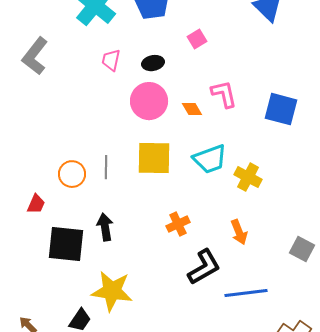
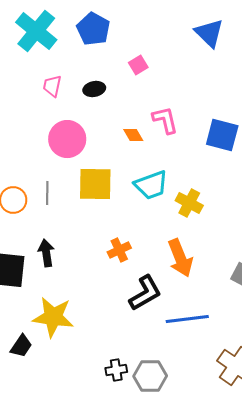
pink circle: (149, 101) -> (67, 139), moved
orange arrow: (239, 232) -> (180, 258), size x1.5

